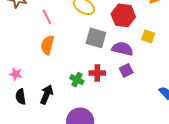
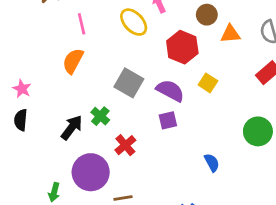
gray square: (96, 38) -> (129, 83), moved
red cross: (97, 73) -> (125, 145), moved, turned 35
black arrow: (47, 94) -> (72, 128), moved

